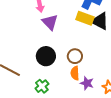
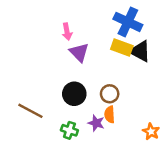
purple star: (87, 83) -> (96, 123), moved
green cross: (42, 86) -> (69, 130), turned -32

